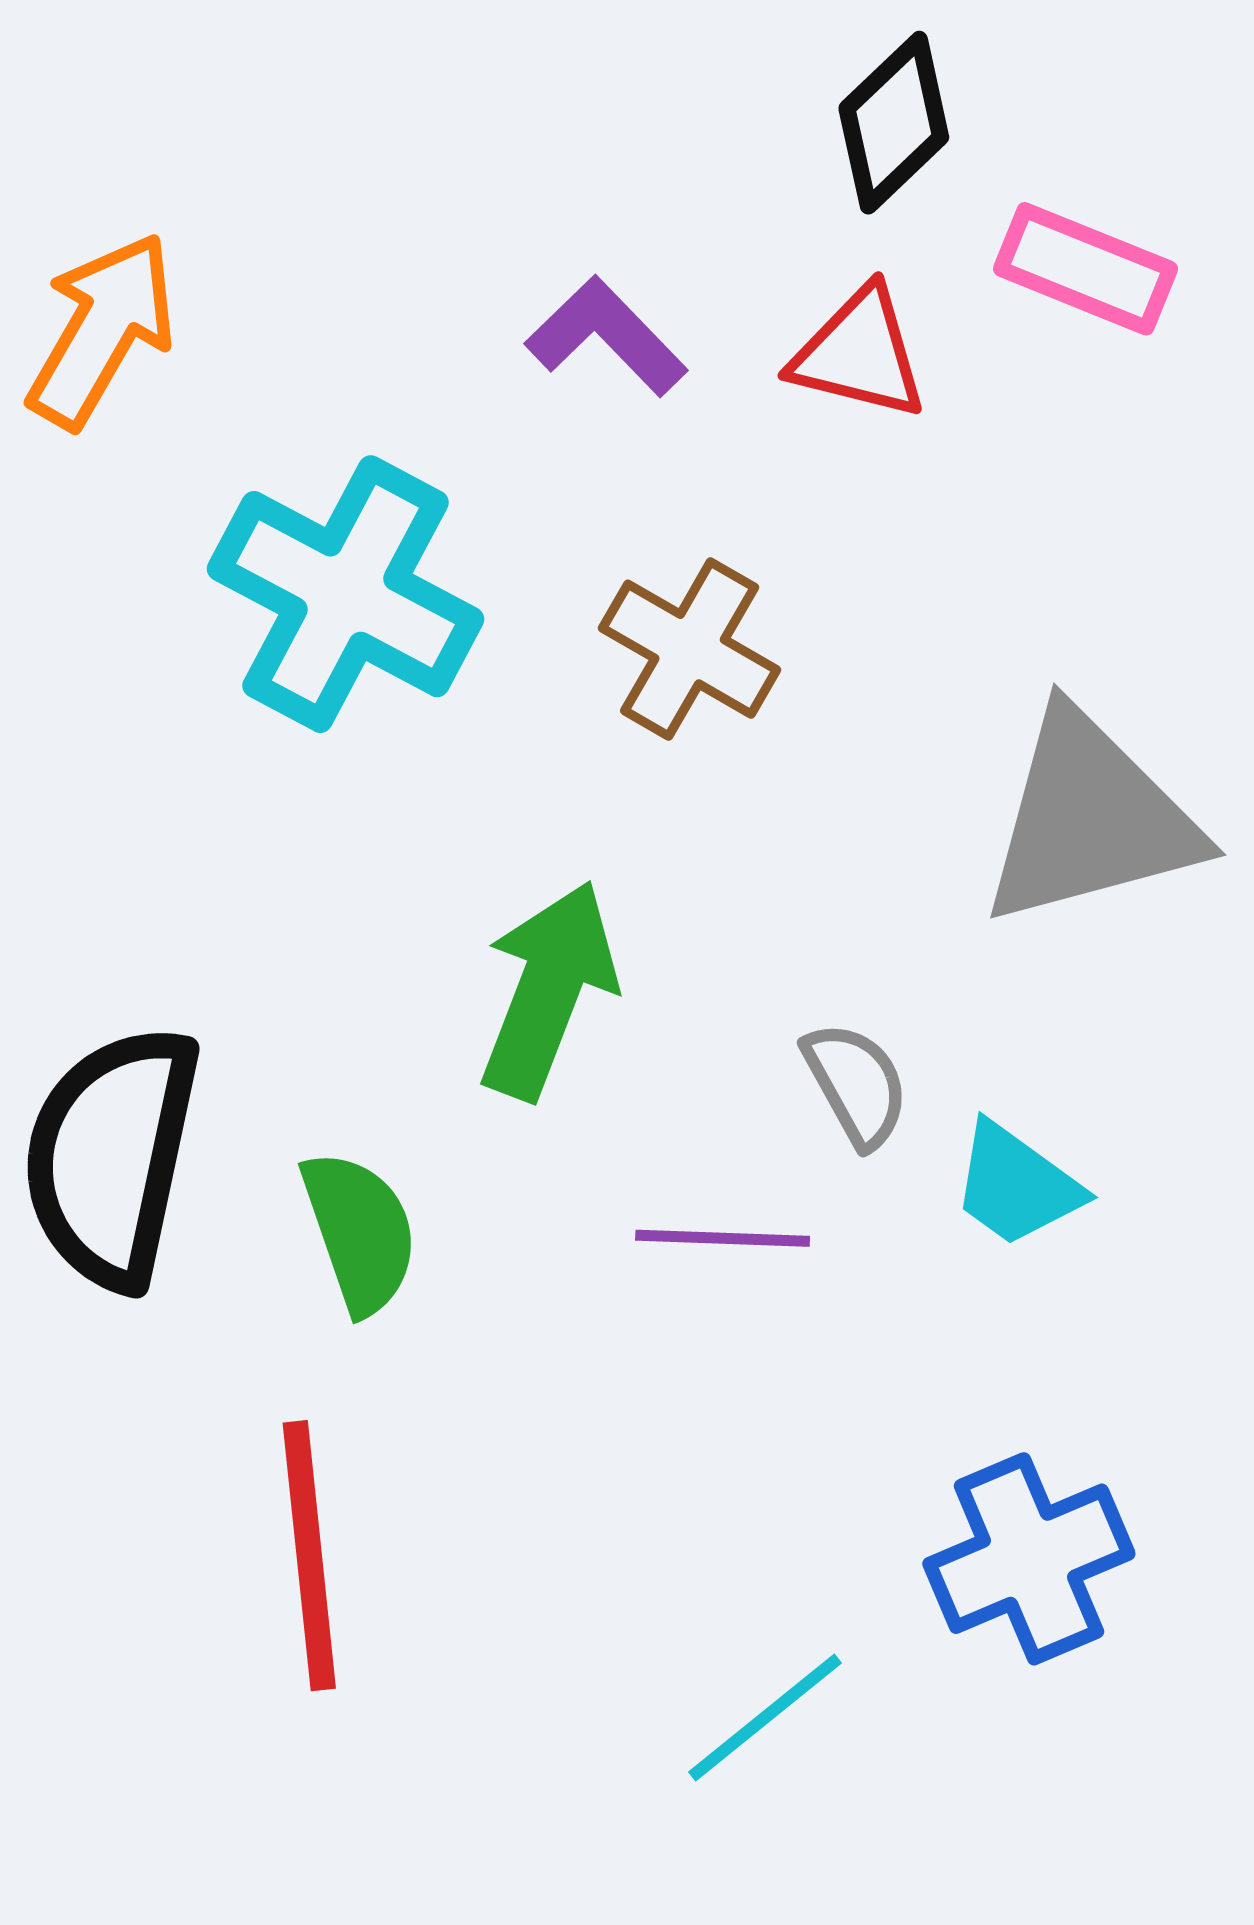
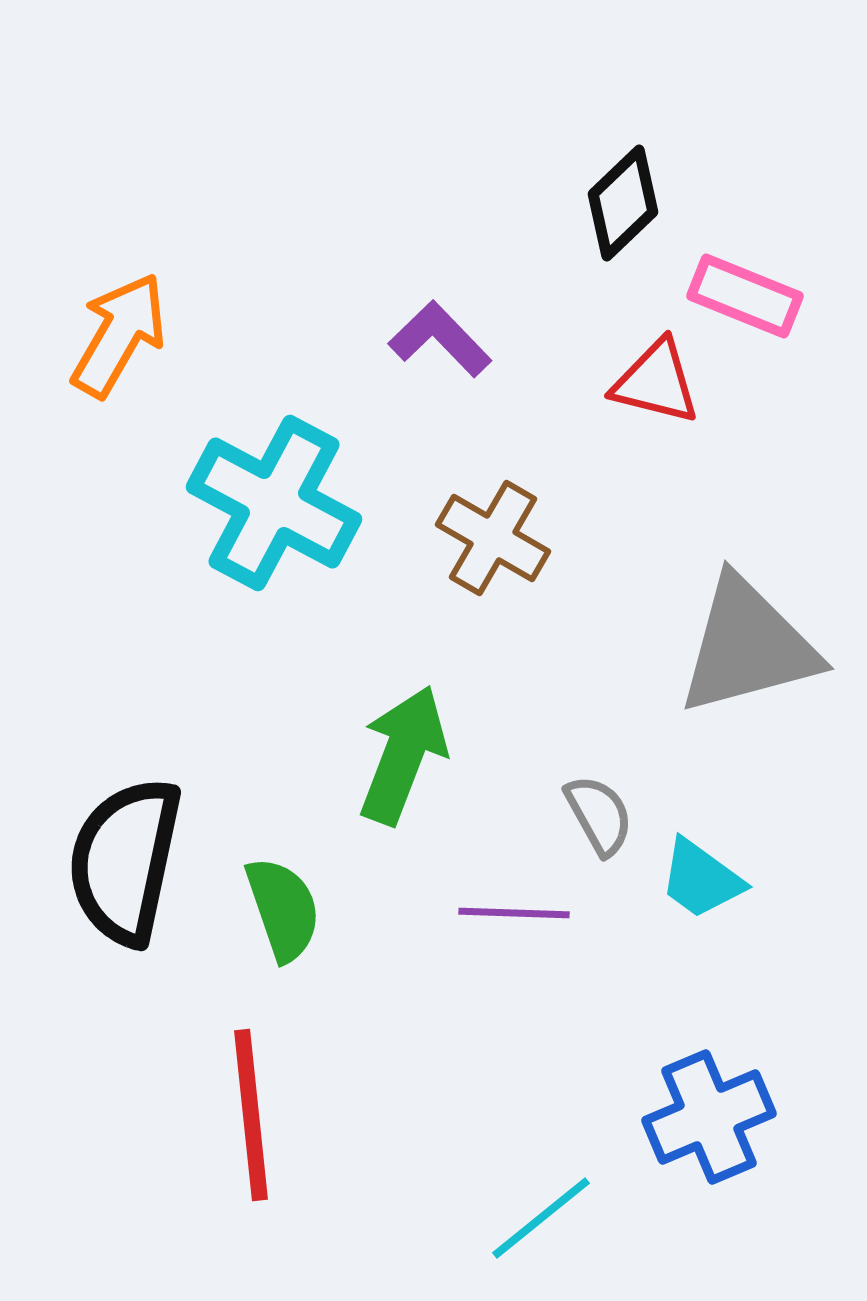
red triangle: (859, 354) -> (656, 382), moved

